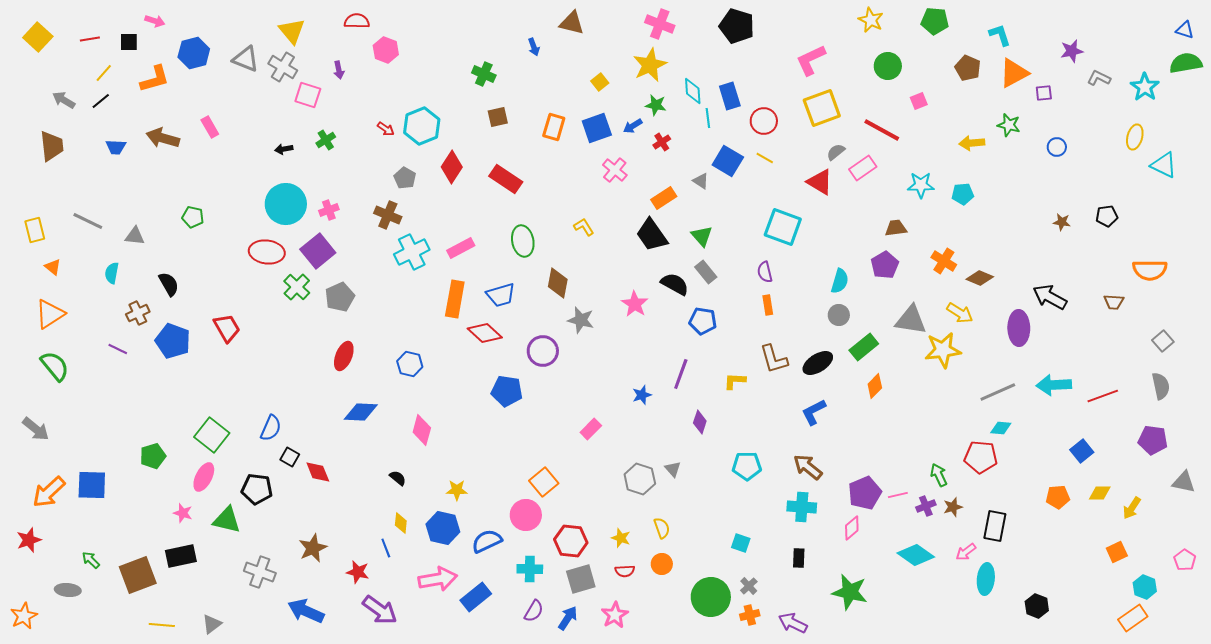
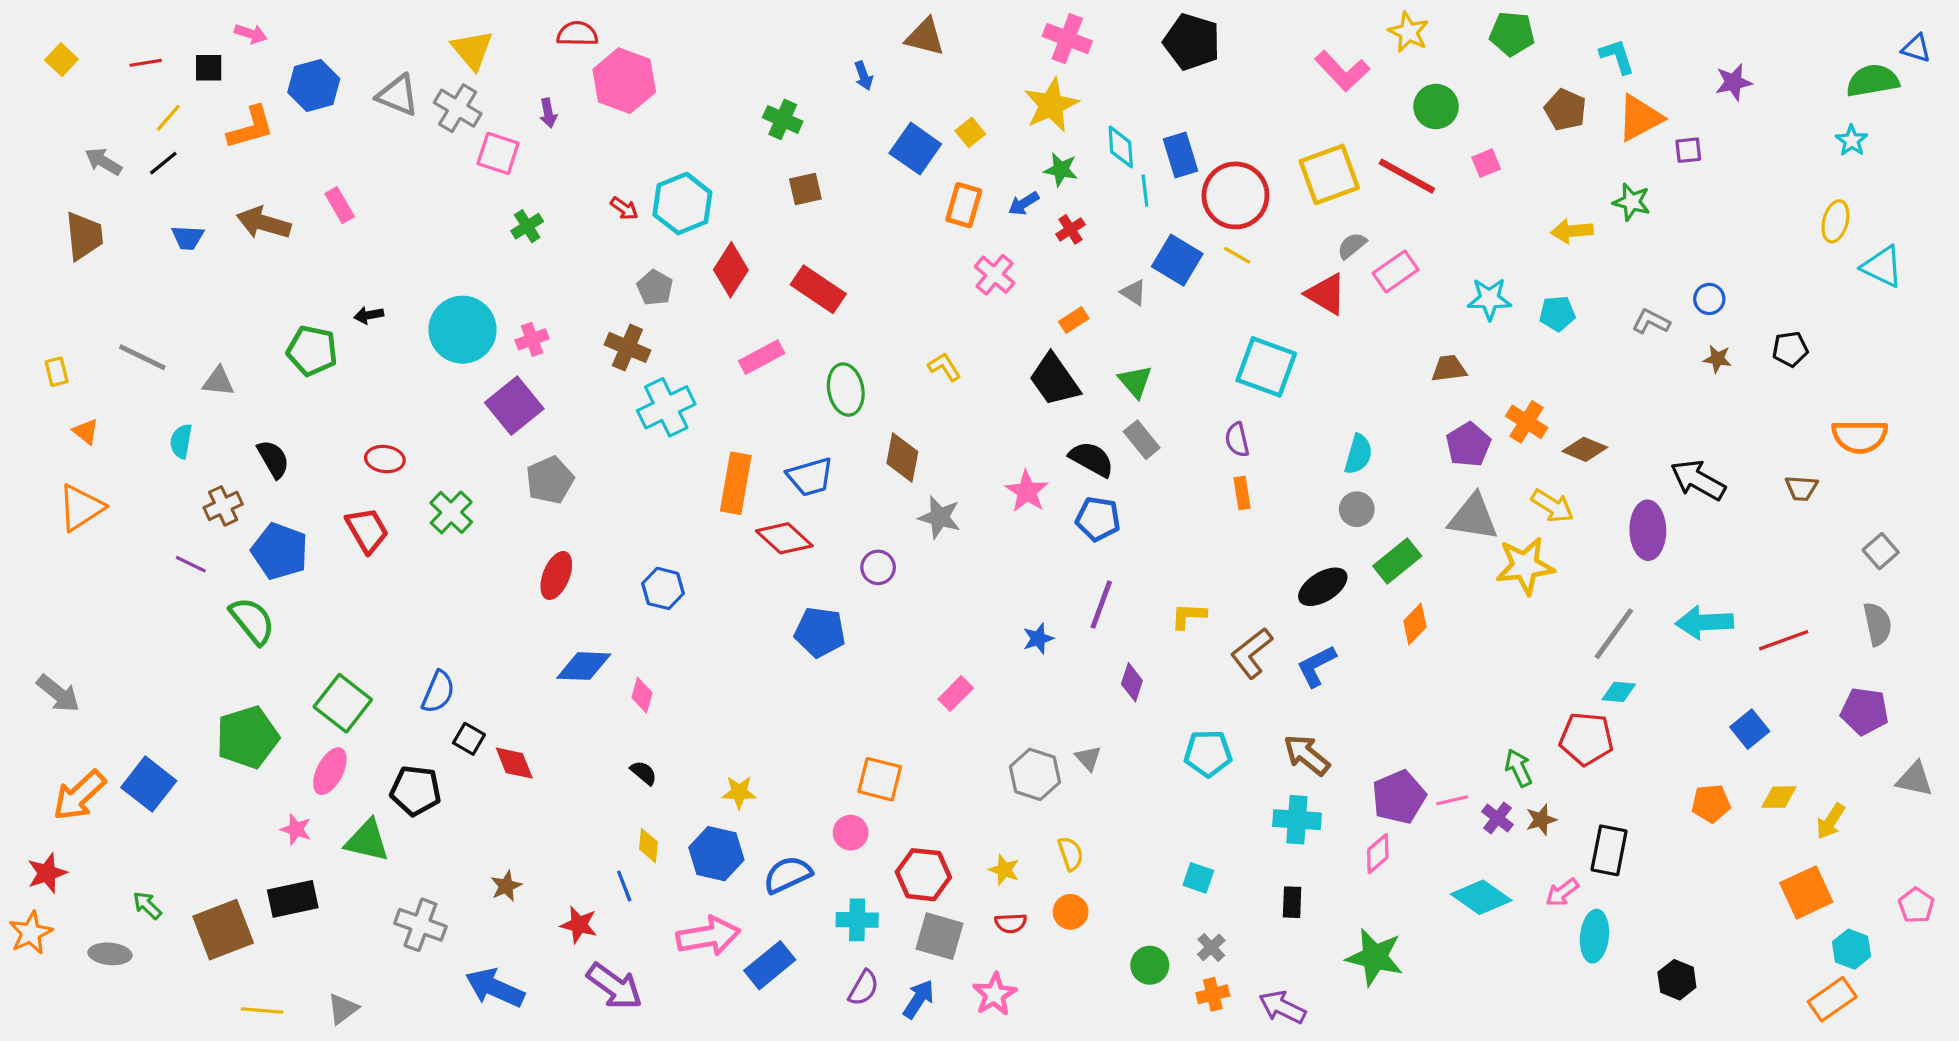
yellow square: (38, 37) -> (61, 60), size x0.7
pink hexagon: (386, 50) -> (624, 81), size x1.5
pink L-shape: (811, 60) -> (1342, 71), moved, turned -108
green semicircle: (1186, 63) -> (1873, 81), moved
gray L-shape: (1099, 78) -> (1651, 322), moved
cyan star: (1145, 87) -> (1852, 140), size x0.7
red circle: (764, 121) -> (1235, 195), size x1.5
orange rectangle: (554, 127) -> (964, 205), moved
blue square: (597, 128) -> (915, 149), moved, turned -36
red line: (882, 130) -> (1407, 176), moved
blue circle: (1057, 147) -> (1709, 299), moved
black arrow: (284, 149) -> (369, 315), moved
orange rectangle: (664, 198) -> (1074, 320), size x0.7
green pentagon: (193, 217) -> (312, 351), size x1.4
yellow rectangle: (35, 230) -> (57, 372), size x0.7
pink rectangle: (461, 248) -> (762, 357), moved
red ellipse: (267, 252) -> (385, 459), moved, size x0.7
purple pentagon: (885, 265) -> (1468, 444), moved
green cross: (297, 287) -> (451, 512), moved
blue pentagon: (703, 321) -> (1098, 519), moved
purple circle: (543, 351) -> (878, 567), size x0.7
brown L-shape: (774, 359) -> (1252, 653), moved, turned 68
green semicircle: (55, 366) -> (252, 621), moved
gray line: (998, 392) -> (1614, 634), turned -30
pink diamond: (422, 430) -> (642, 695), moved, size x0.7
green pentagon: (153, 456) -> (247, 737), size x1.5
orange square: (544, 482) -> (880, 779), turned -36
blue square: (92, 485) -> (149, 784), turned 36
purple cross: (926, 506) -> (1497, 818), turned -30
pink circle: (526, 515) -> (851, 833), size x0.7
brown star: (313, 548) -> (506, 886), size x0.7
orange square: (1117, 552) -> (1806, 892), size x1.5
gray square: (581, 579) -> (940, 936), turned 32
green circle: (711, 597) -> (1150, 965), size x0.6
orange star: (24, 616) -> (31, 933), moved

